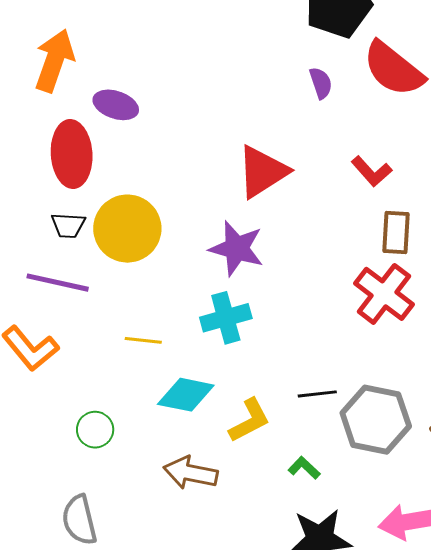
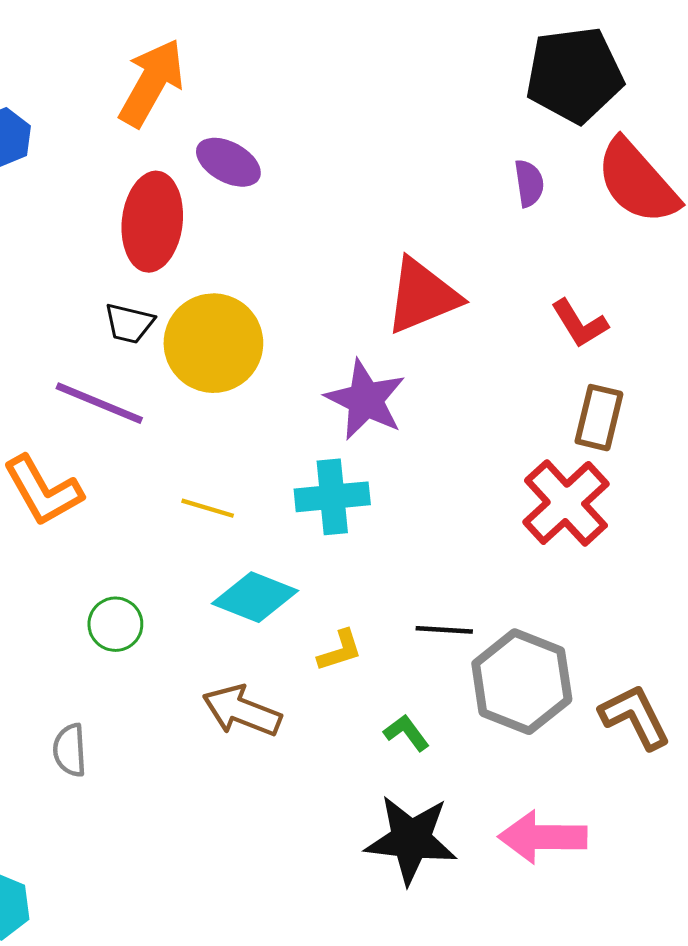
yellow L-shape: (249, 420) -> (340, 651), size x0.7
gray semicircle: (79, 520) -> (70, 750), size x0.7

